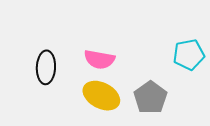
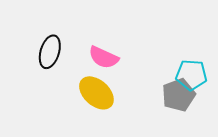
gray pentagon: (150, 98) -> (179, 95), moved

